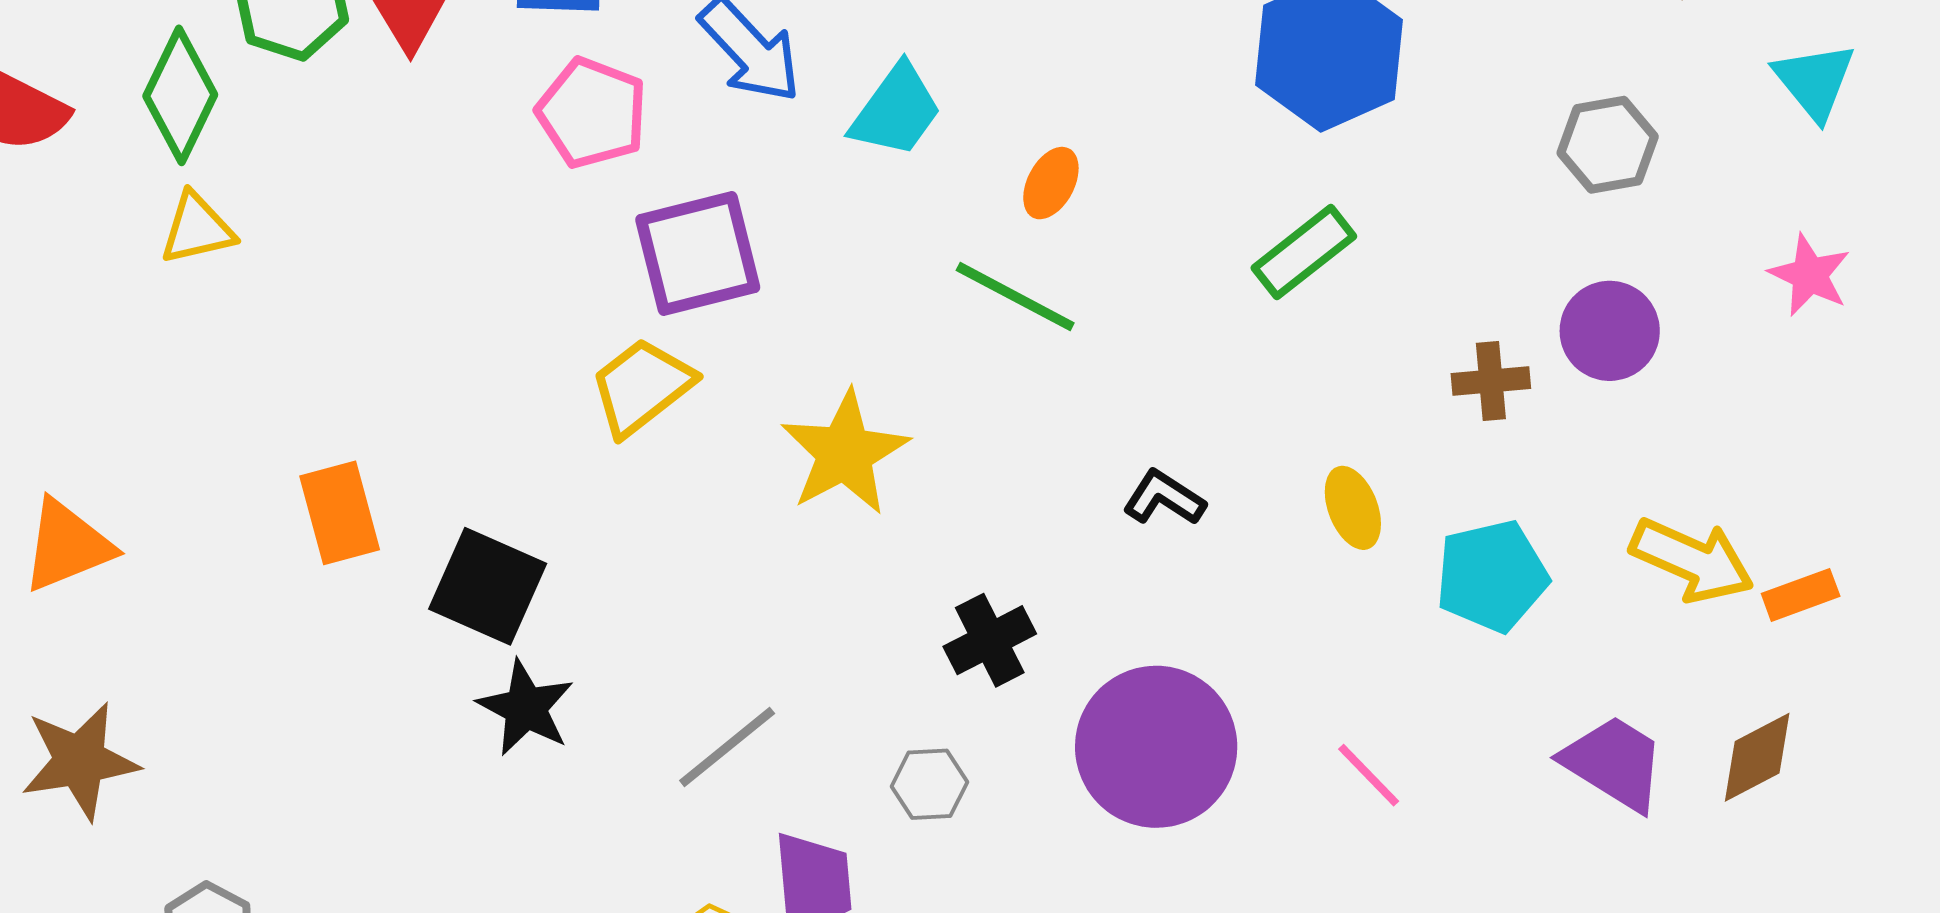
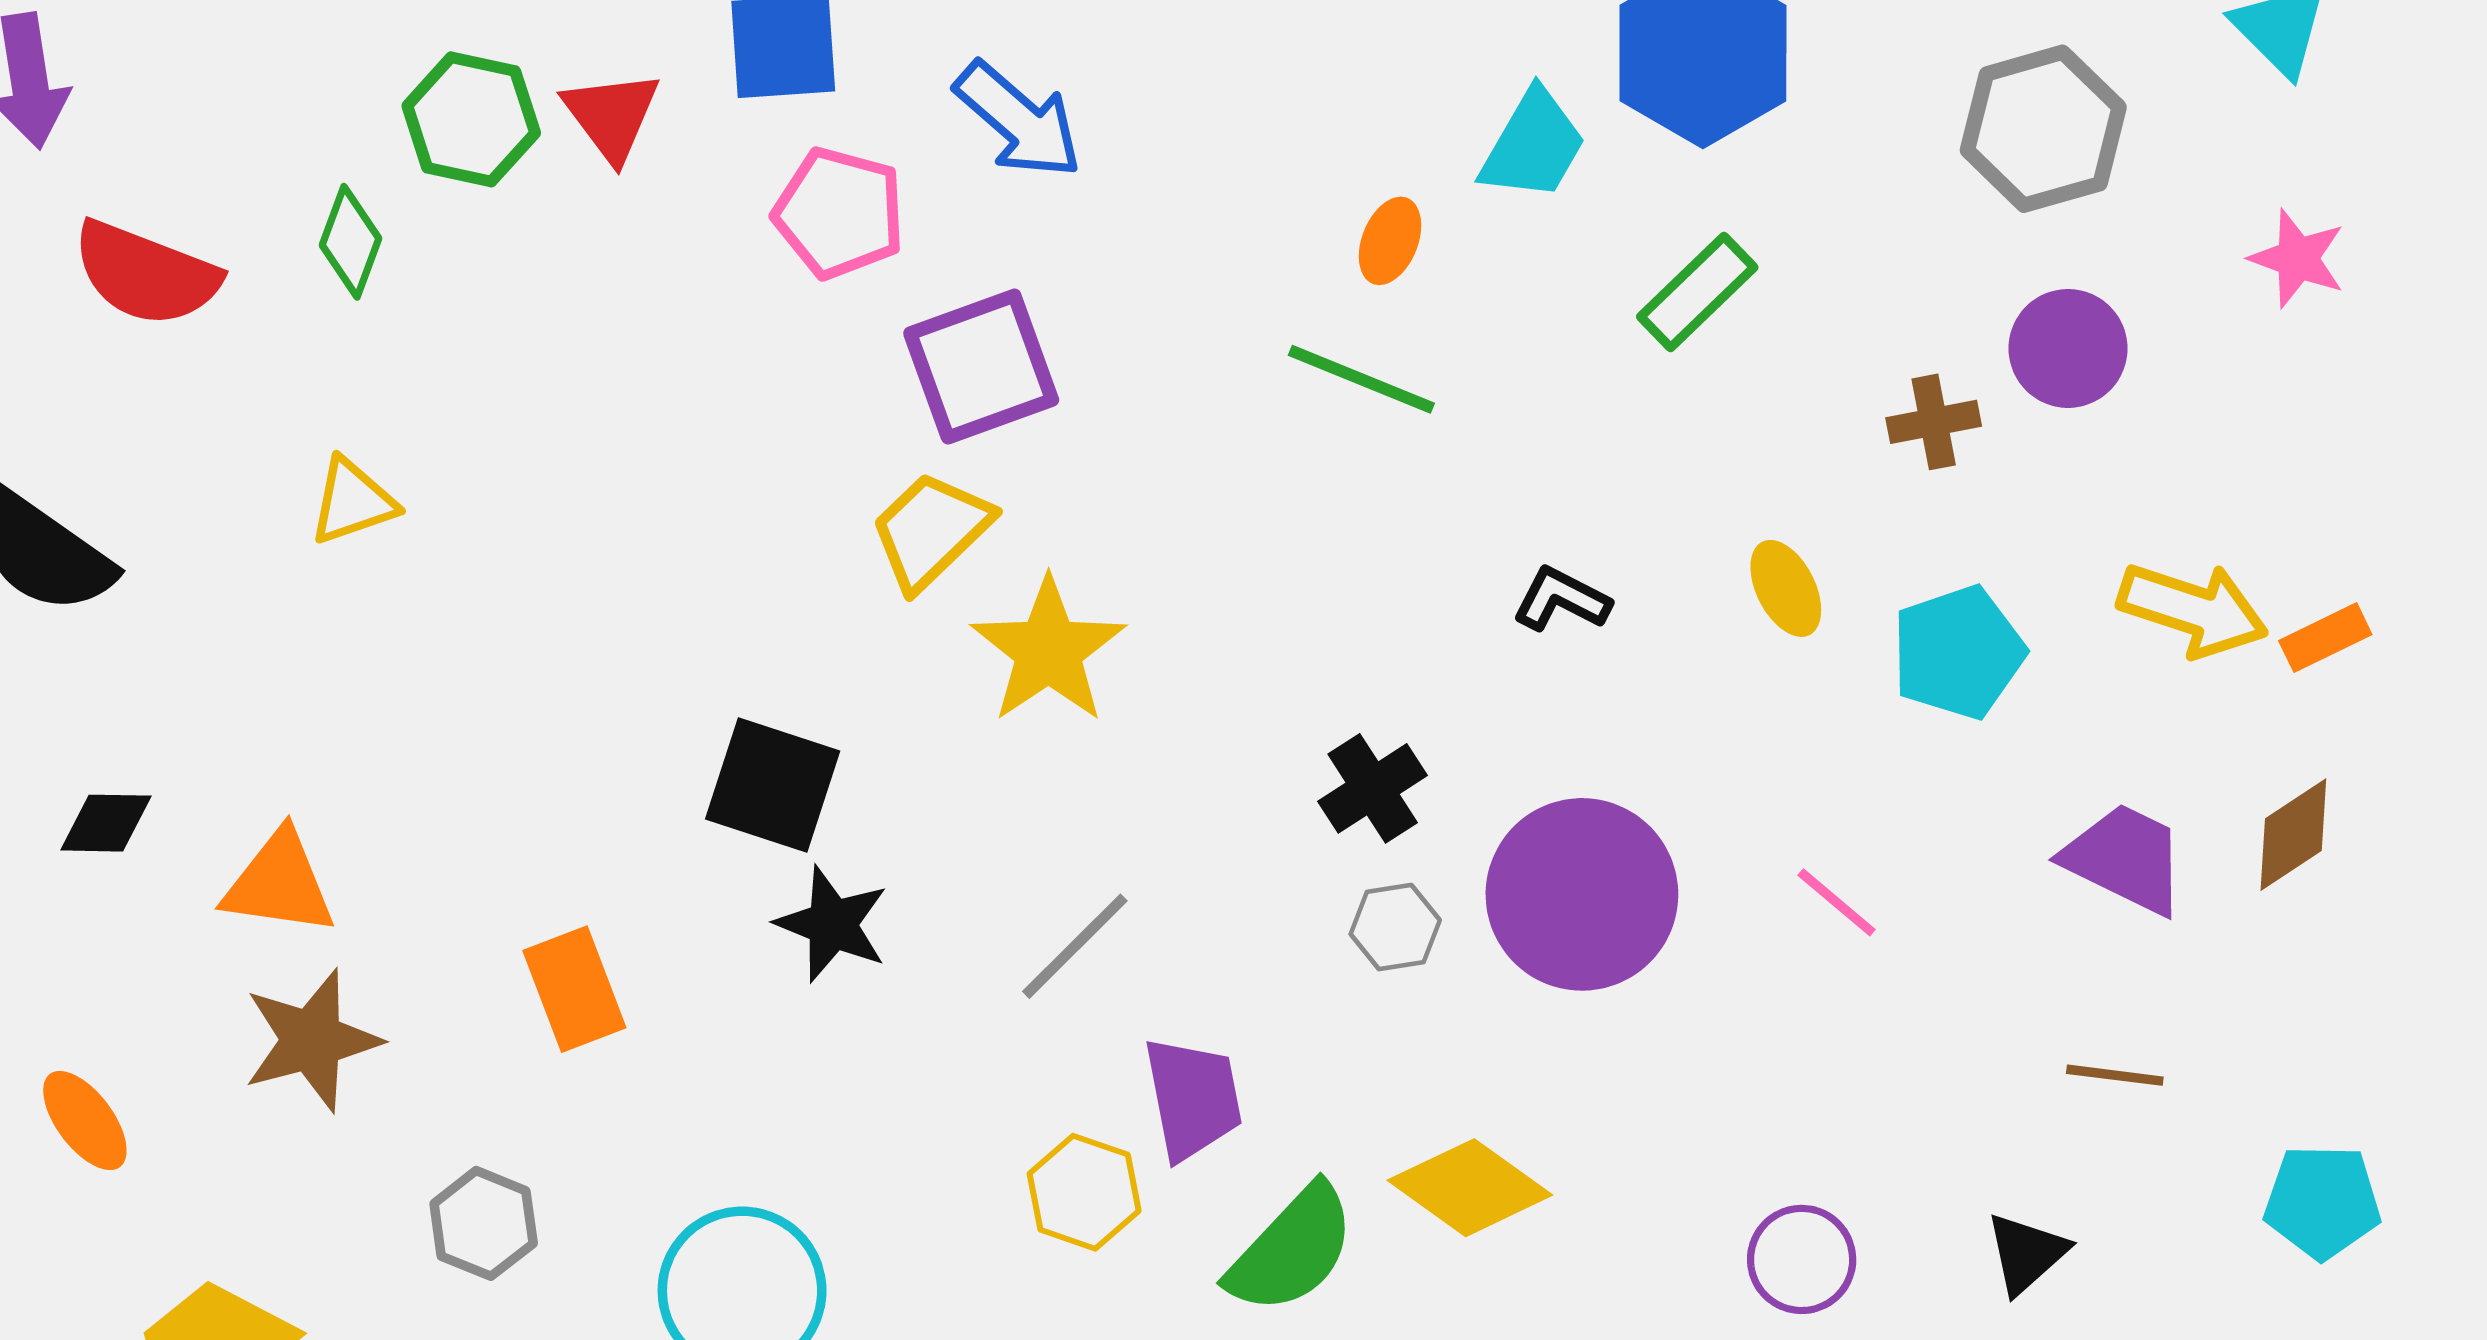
green diamond: (180, 95) -> (351, 242), size x0.7
cyan trapezoid: (896, 111) -> (1533, 145), moved
gray hexagon: (1608, 145) -> (2043, 129), size x1.4
yellow triangle: (197, 229) -> (353, 501), moved
yellow star: (845, 453) -> (1048, 650), moved
orange rectangle: (340, 513) -> (574, 989), moved
orange triangle: (67, 546) -> (279, 883), moved, turned 36
gray hexagon: (929, 784) -> (1395, 927), moved

